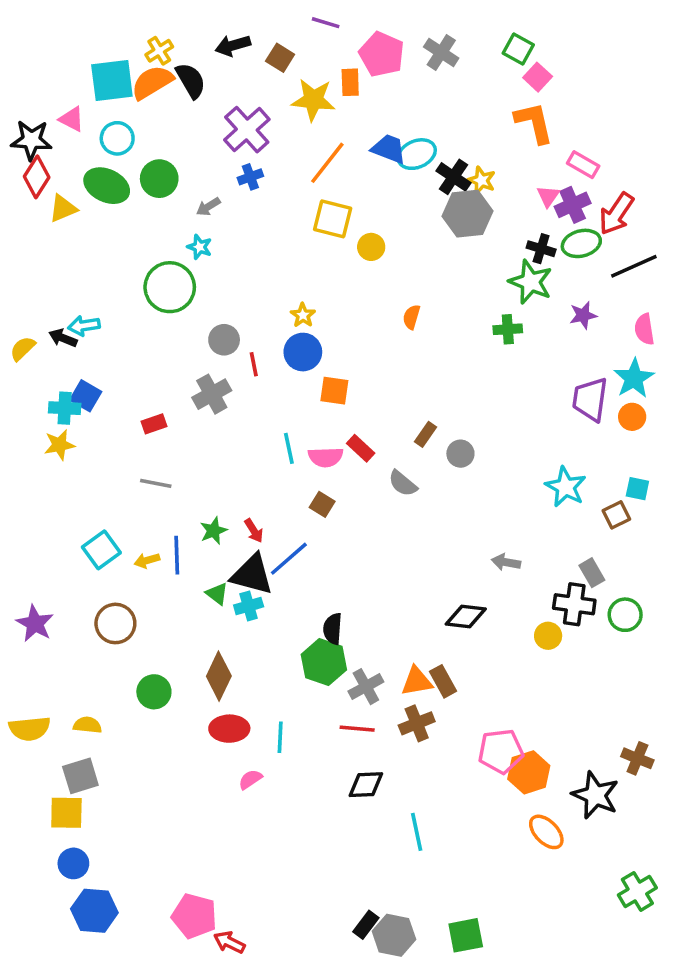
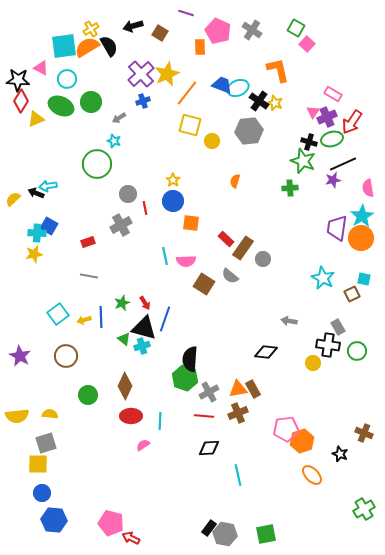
yellow star: (313, 100) -> (167, 74), moved, turned -30
orange L-shape: (534, 123) -> (278, 70), moved
gray hexagon: (467, 214) -> (249, 131), moved
black line: (634, 266) -> (343, 164), moved
orange circle: (632, 417) -> (361, 238), size x1.6
brown rectangle: (425, 434) -> (243, 248), size x1.6
red rectangle: (361, 448) -> (226, 239), moved
brown square: (322, 504) -> (204, 284), moved, size x1.5
blue line: (289, 559) -> (165, 319), turned -30
black semicircle: (333, 629) -> (190, 359), size x1.4
black star: (595, 795) -> (340, 454), size x0.6

